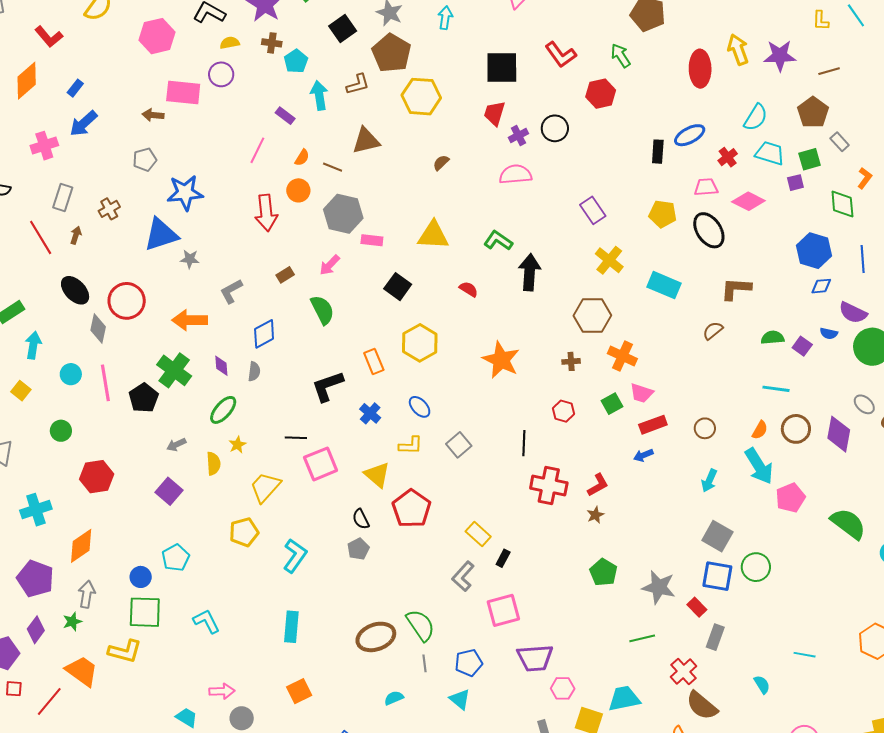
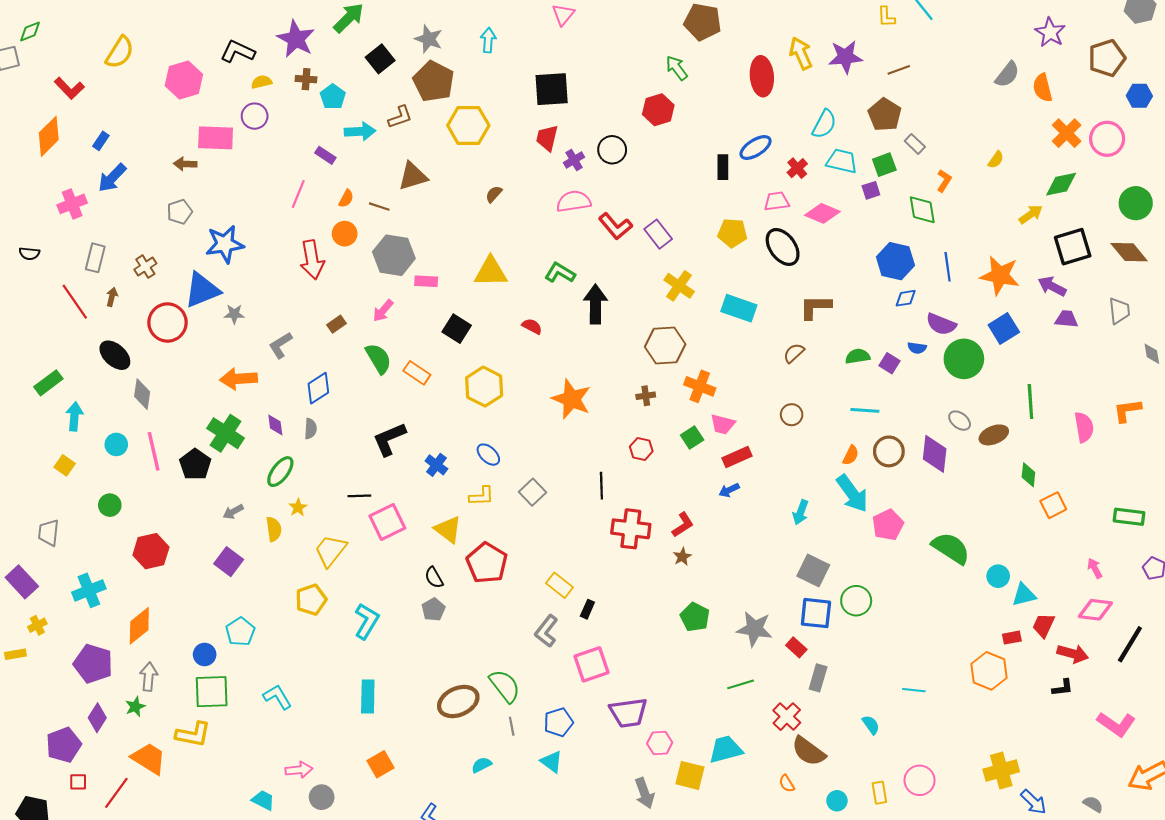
red L-shape: (561, 55) -> (615, 226), moved
cyan arrow: (319, 95) -> (360, 131), turned 100
red circle: (127, 301) -> (168, 323), moved
orange rectangle: (374, 361) -> (417, 373), moved, turned -30
brown circle: (705, 428) -> (792, 415), moved

